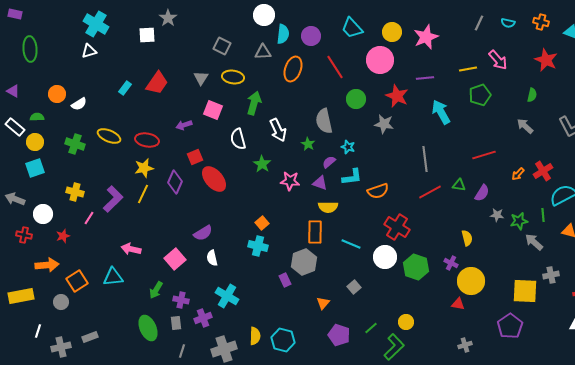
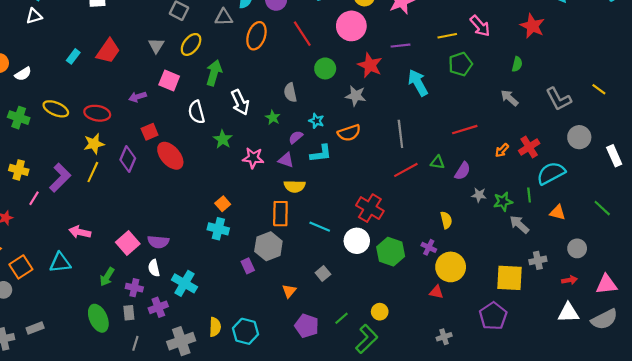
yellow ellipse: (233, 77) -> (191, 44), turned -60
gray semicircle: (324, 121) -> (290, 92), size x0.7
orange semicircle: (378, 191) -> (349, 133), moved
purple semicircle: (203, 233) -> (158, 242), moved, turned 36
white semicircle: (212, 258) -> (154, 268), moved

